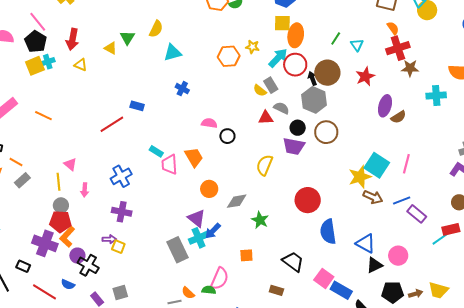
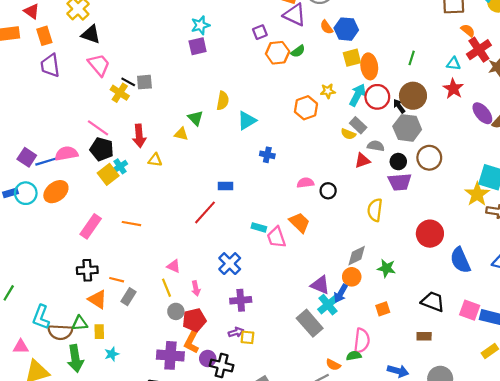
cyan triangle: (357, 45) -> (454, 64), moved, turned -32
purple ellipse: (385, 106) -> (482, 113), turned -40
orange circle: (209, 189) -> (352, 277), moved
red pentagon: (60, 222) -> (194, 320), moved

